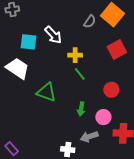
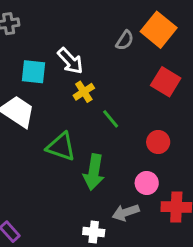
red square: (117, 50) -> (166, 82), turned -30
yellow cross: (75, 55) -> (84, 92), moved, turned -32
green arrow: (81, 109) -> (94, 172), moved, size x1.6

